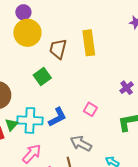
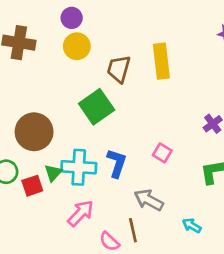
yellow circle: (27, 33) -> (77, 46), size x0.7
green square: (42, 76) -> (97, 107), size x1.4
blue L-shape: (57, 117) -> (117, 163), turned -45

